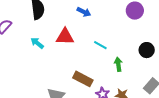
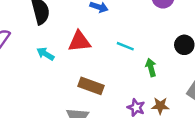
brown rectangle: (83, 79) -> (91, 86), moved

